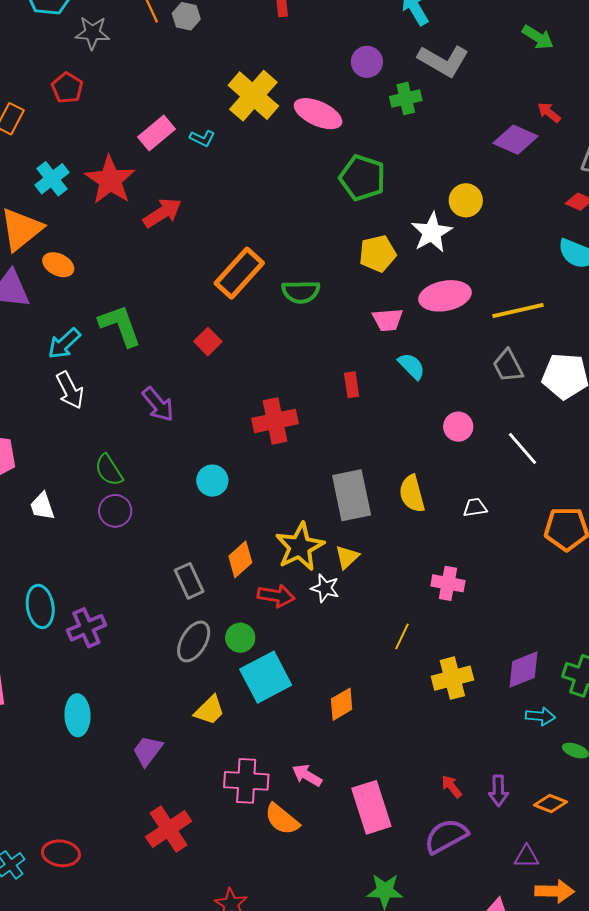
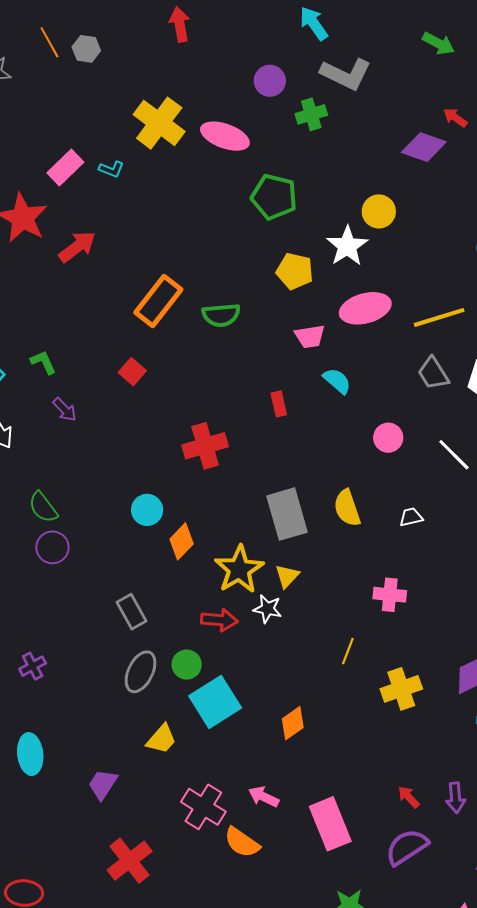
yellow pentagon: (378, 254) -> (295, 271), turned 30
green L-shape: (120, 326) -> (43, 362), size x0.6
purple arrow: (158, 404) -> (65, 410), moved, size x0.7
orange diamond: (240, 559) -> (182, 541), moved
purple cross: (86, 628) -> (33, 666), size x0.7
pink cross: (246, 781) -> (203, 807), turned 33

